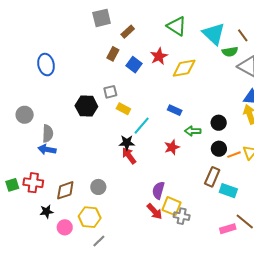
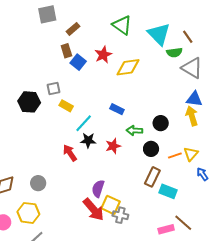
brown rectangle: (113, 54) -> (66, 51), moved, turned -48
black star: (127, 143) -> (88, 140), moved
black circle: (219, 149) -> (151, 149), moved
red arrow: (155, 211) -> (94, 210), size x1.4

